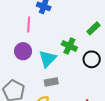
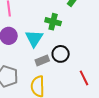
black circle: (92, 59) -> (61, 54), moved

